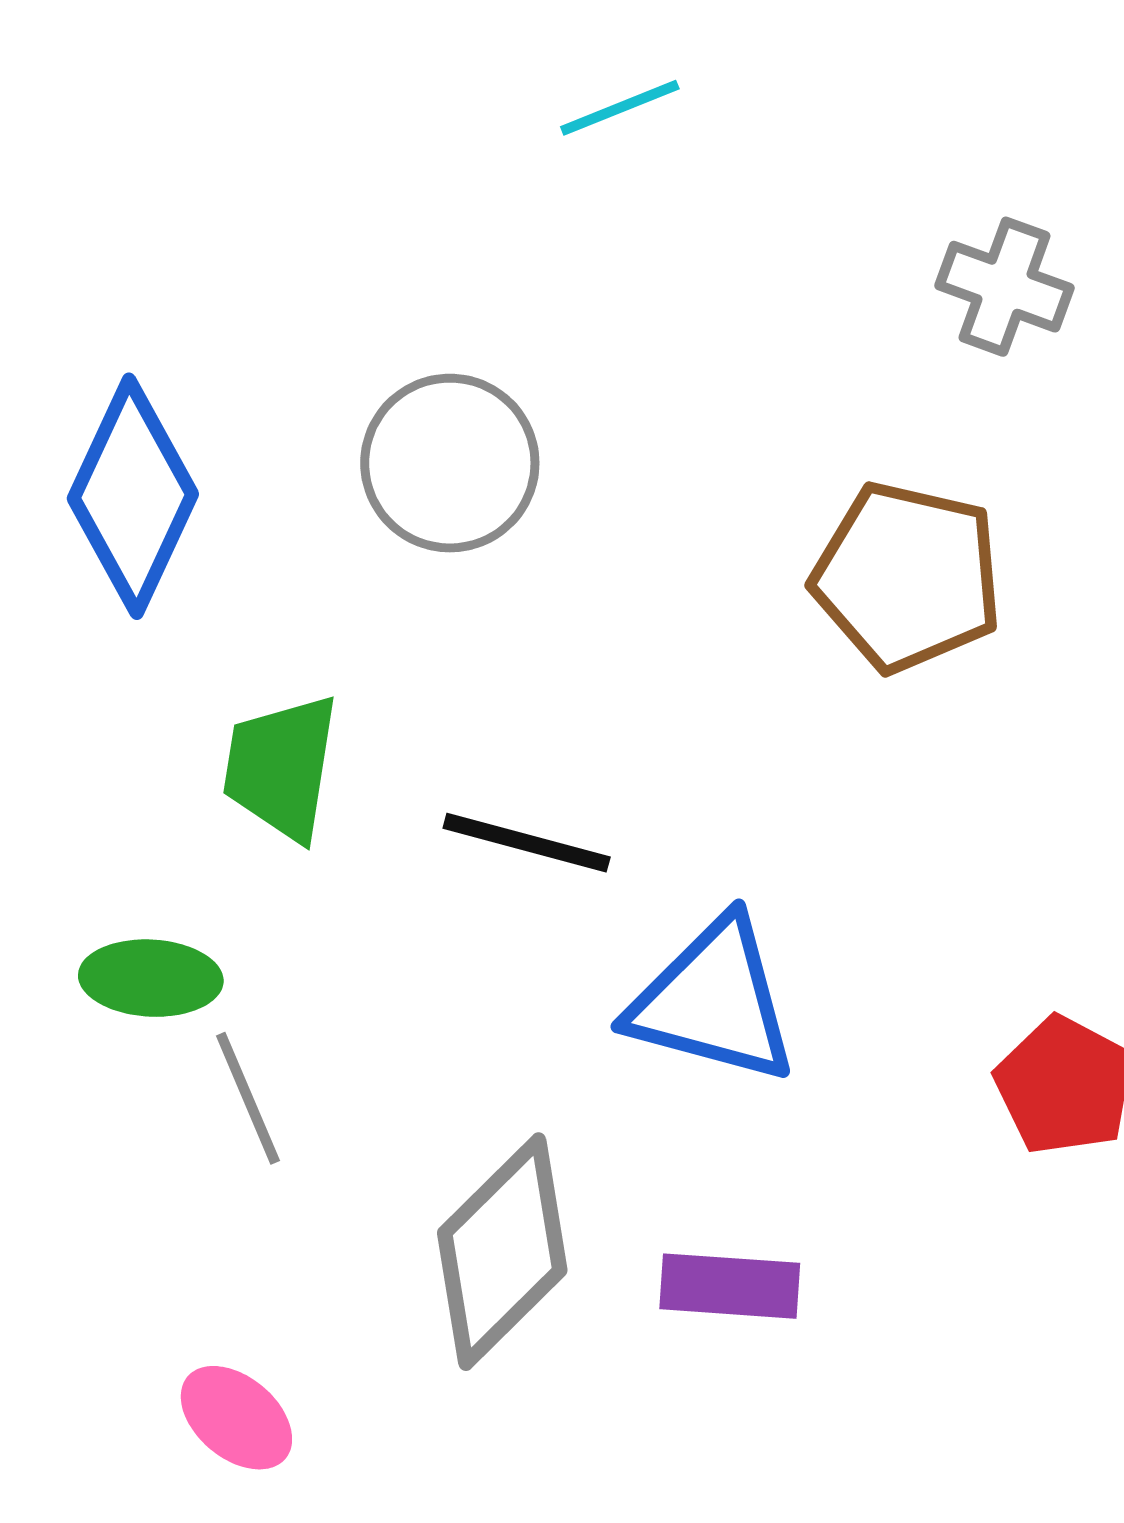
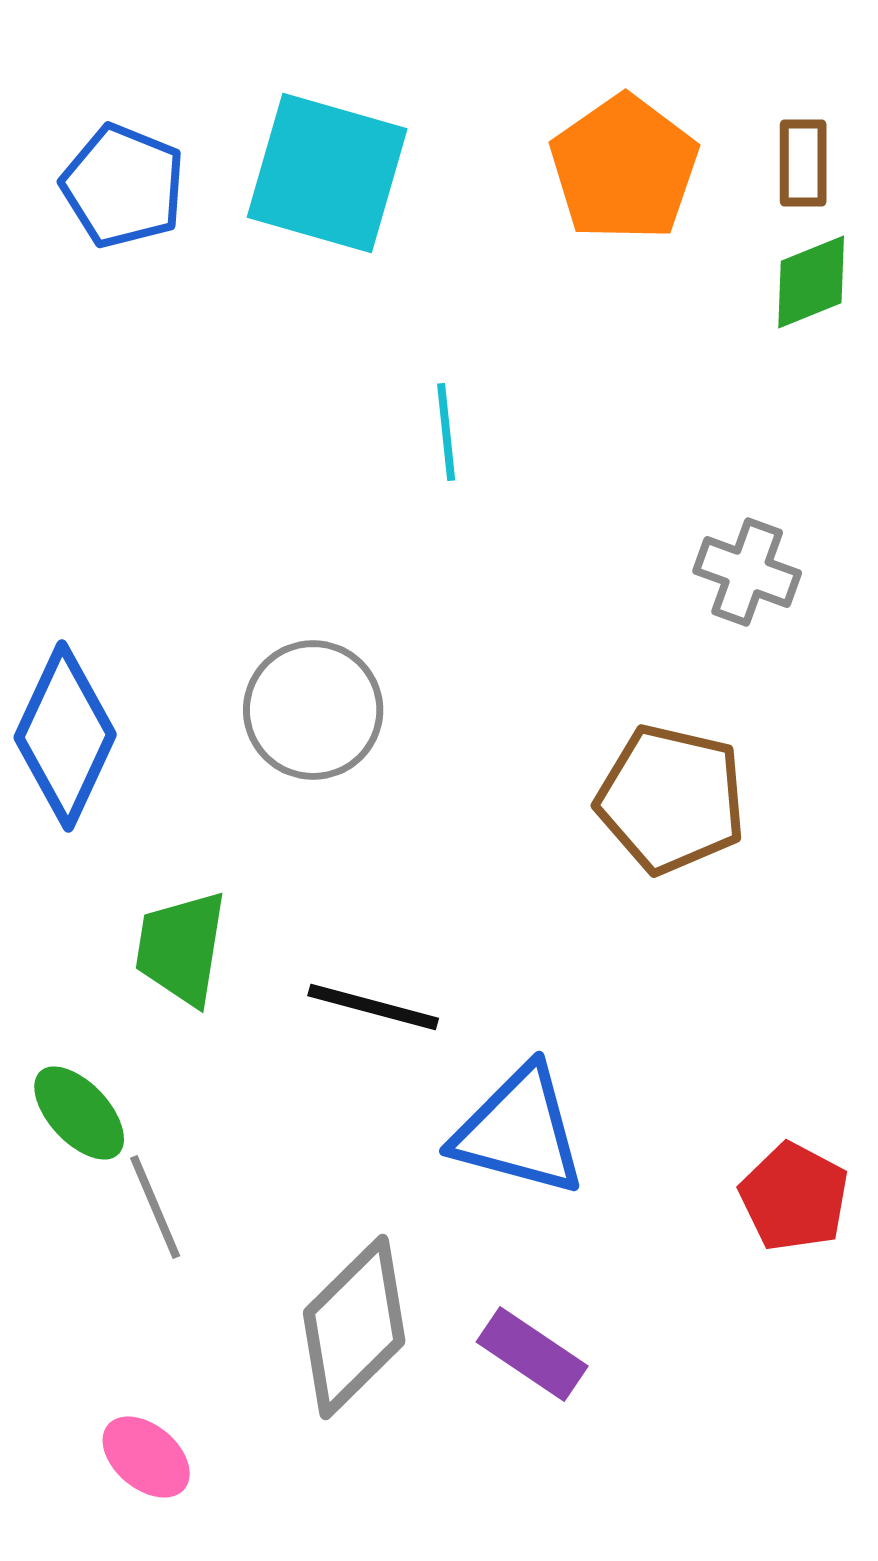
cyan line: (620, 108) -> (446, 432), turned -74
green ellipse: (151, 978) -> (79, 1113), turned 44
purple rectangle: (730, 1286) -> (532, 1354), turned 30

